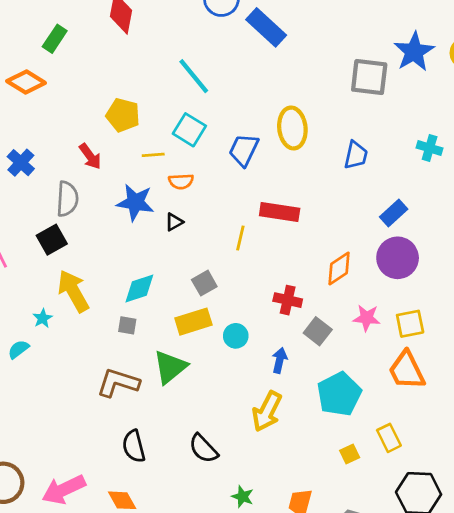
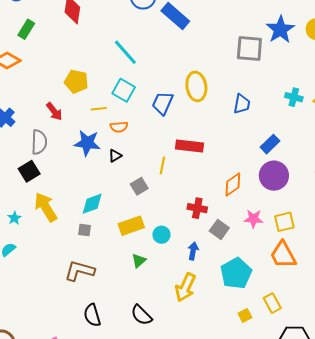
gray square: (204, 283) -> (139, 186), moved
cyan star: (43, 318) -> (14, 218), moved
green triangle: (170, 367) -> (139, 261), moved, size x0.6

